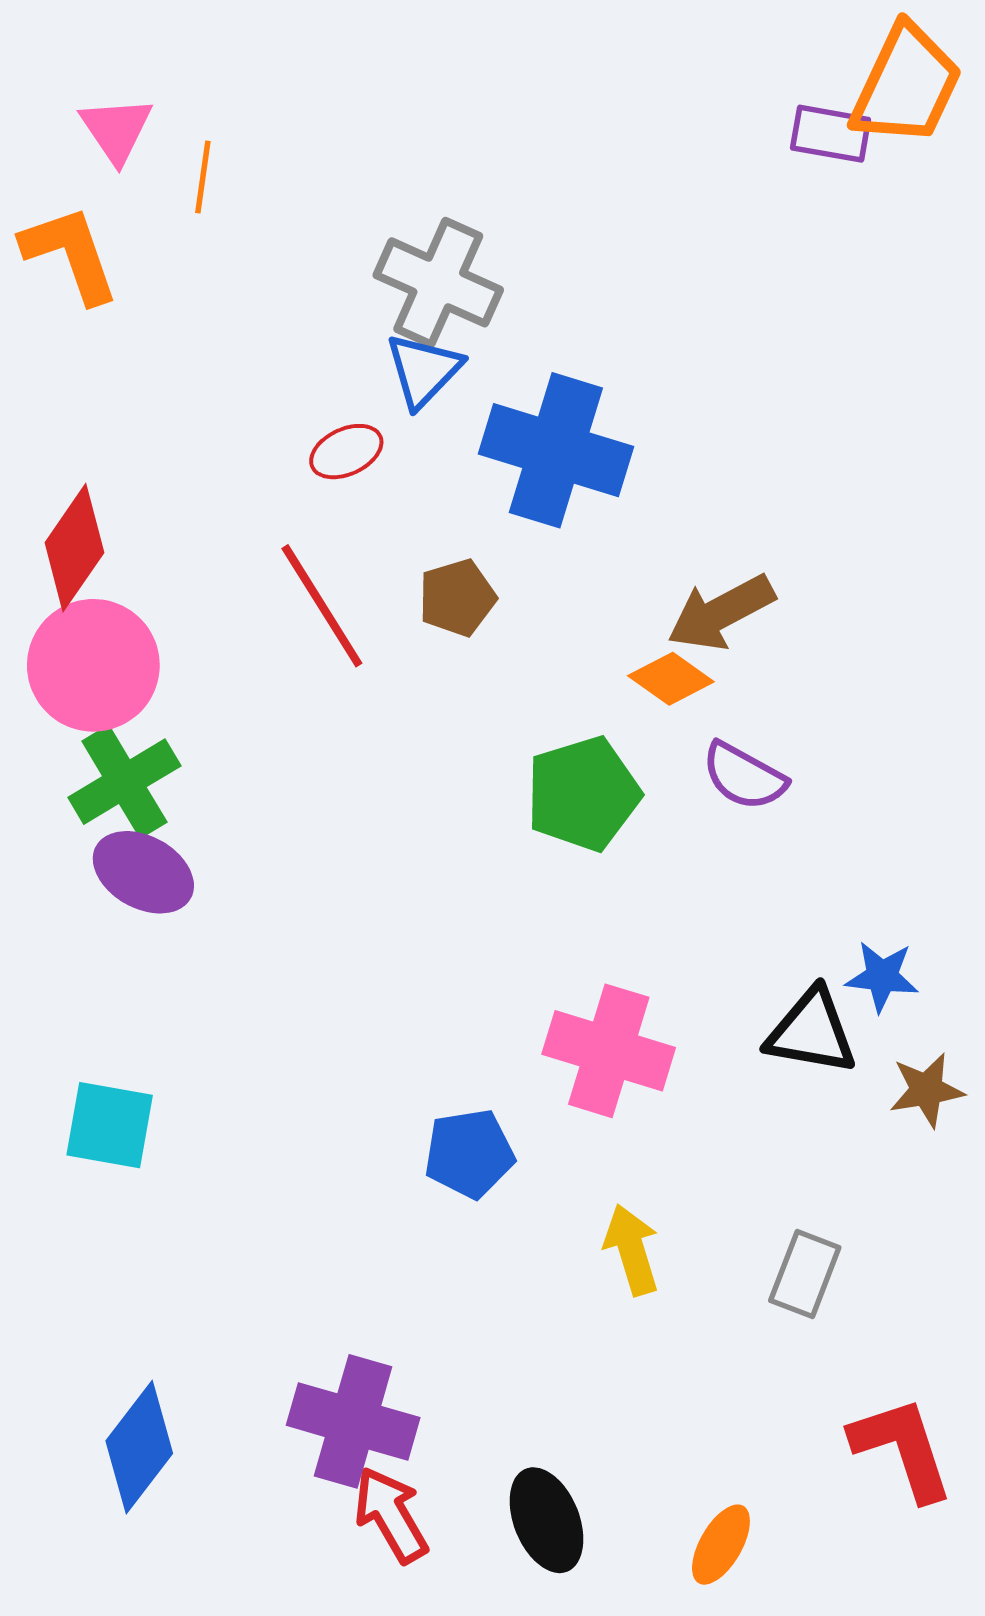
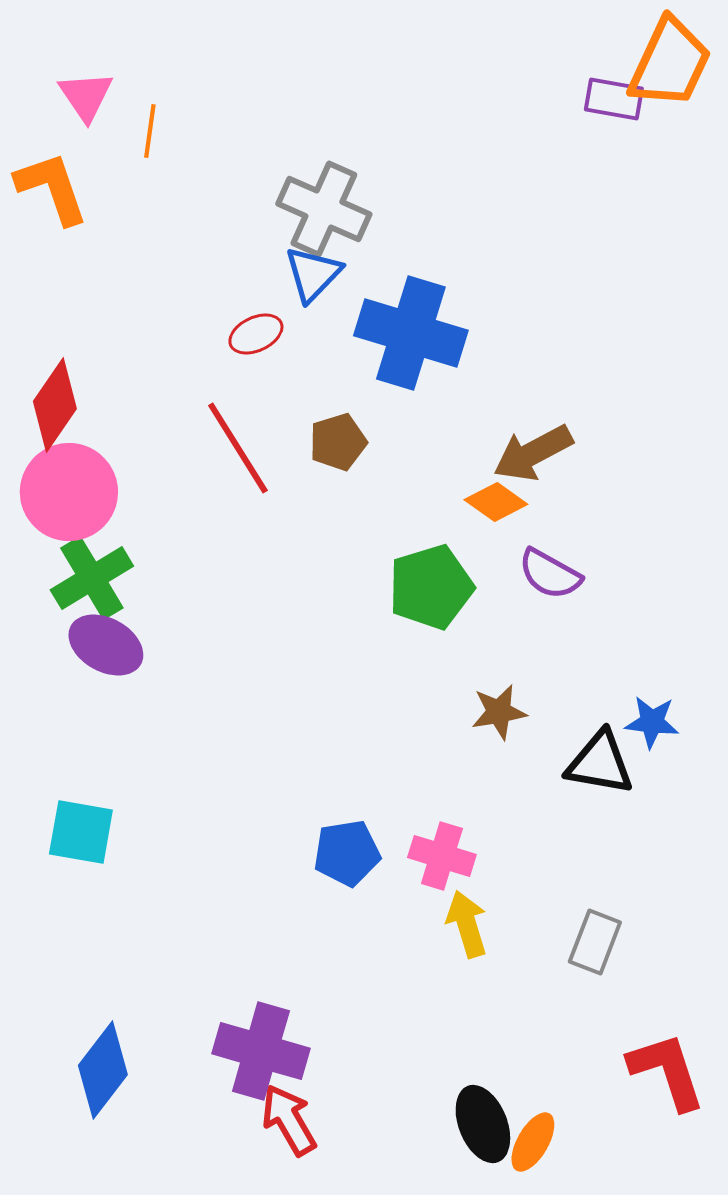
pink cross: (609, 1051) -> (442, 856), moved, size x0.7
brown star: (927, 1090) -> (499, 712), moved
black ellipse: (546, 1520) -> (483, 1124), moved

